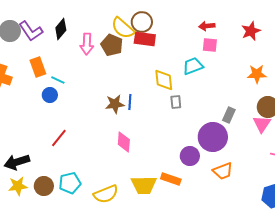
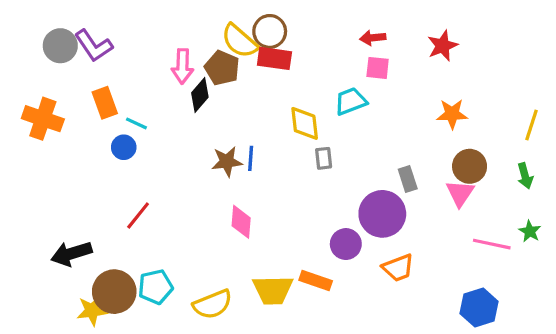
black diamond: (61, 29) -> (200, 95), moved
gray rectangle: (229, 115) -> (408, 179), turned -42
yellow star: (18, 186) -> (92, 311), moved
brown circle: (44, 186) -> (114, 292), size x1.4

